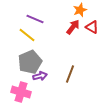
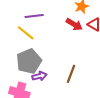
purple line: (35, 19) -> (34, 16), turned -30
red arrow: (73, 27) -> (74, 24), turned 84

